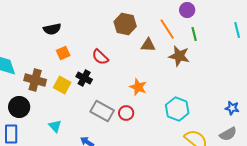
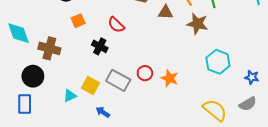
yellow square: (62, 85) -> (90, 85), moved
orange star: (138, 87) -> (170, 78), moved
cyan hexagon: (177, 109) -> (218, 62), moved
red circle: (126, 113) -> (145, 73), moved
cyan triangle: (55, 126) -> (70, 96), turned 48

